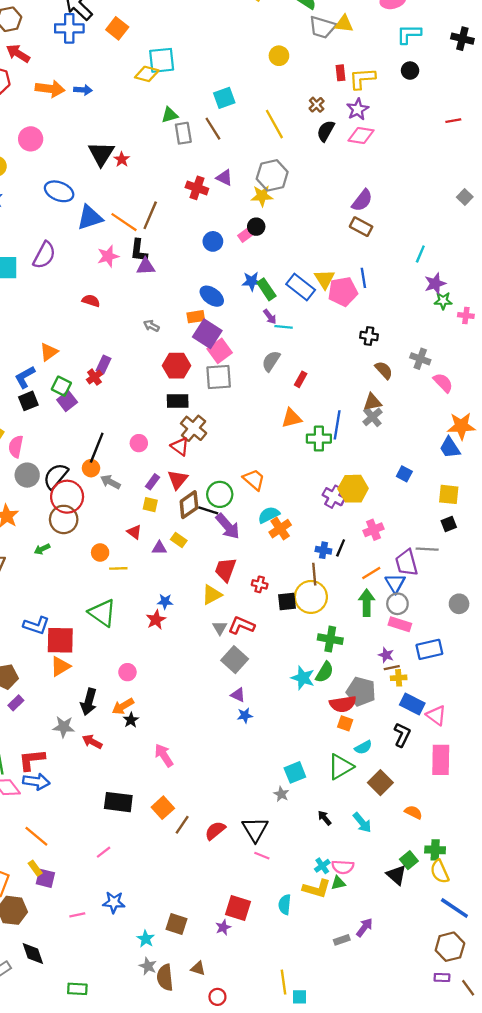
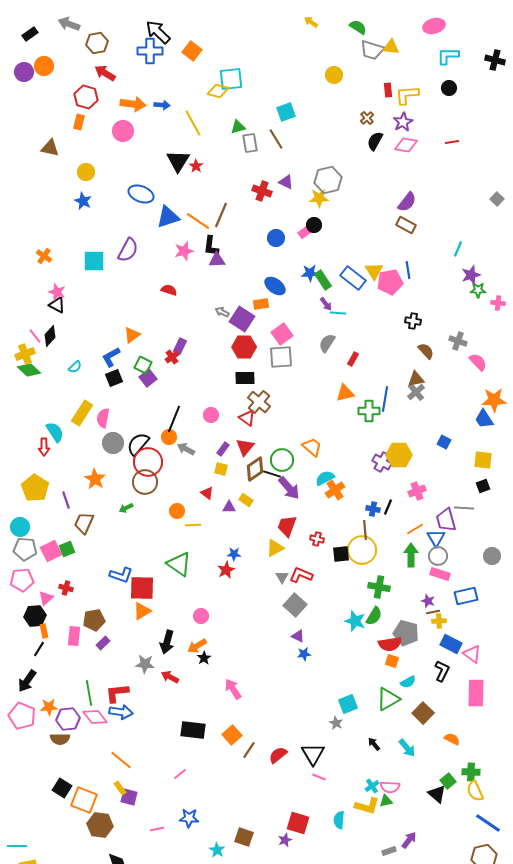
red line: (453, 121) -> (452, 142), moved
yellow line: (274, 124) -> (193, 123), moved
pink circle: (31, 139) -> (123, 131), moved
purple square: (207, 334) -> (242, 319), moved

